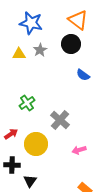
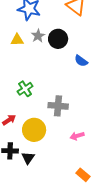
black circle: (71, 44) -> (58, 39), moved
gray cross: (60, 120) -> (58, 106), turned -36
black triangle: (30, 181) -> (28, 158), moved

